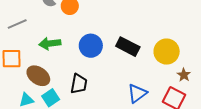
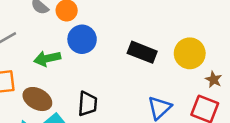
blue circle: (91, 46) -> (82, 39), moved

